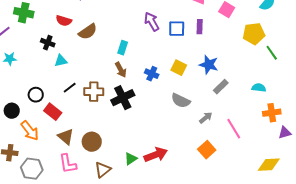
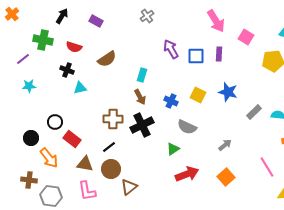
red semicircle: (64, 21) -> (74, 47), moved
gray rectangle: (221, 87) -> (254, 112), moved
black line: (70, 88) -> (109, 147), moved
gray semicircle: (181, 101) -> (187, 127), moved
pink line: (234, 129) -> (267, 167), moved
brown triangle: (66, 137) -> (85, 164), turned -30
red arrow: (156, 155) -> (187, 174), moved
green triangle: (131, 159) -> (173, 149), moved
brown triangle: (103, 170) -> (129, 187), moved

